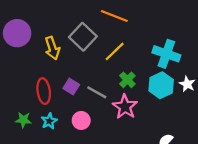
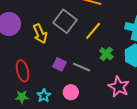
red ellipse: (44, 91) -> (23, 71), moved
pink star: (125, 107) -> (119, 87), moved

